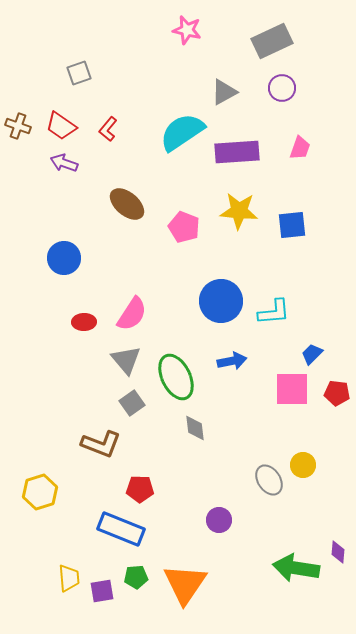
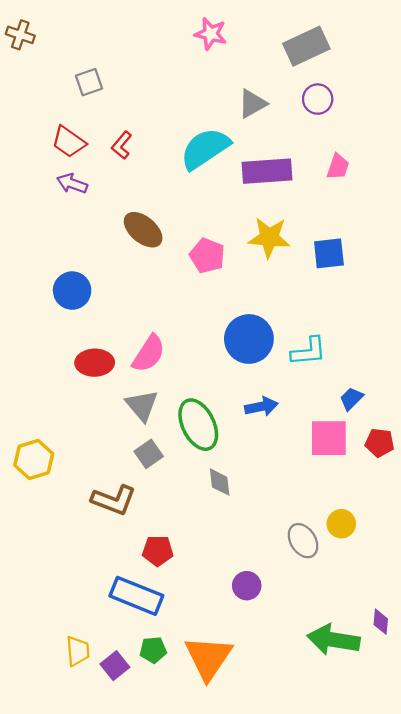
brown cross: (18, 126) -> (20, 35), moved
red ellipse: (84, 322) -> (95, 363), size x1.4
yellow hexagon: (40, 492) -> (34, 460), moved
purple square: (102, 591) -> (115, 666), turned -30

